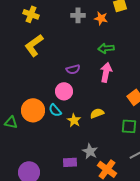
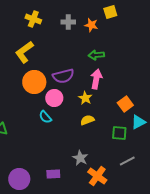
yellow cross: (31, 14) -> (33, 19), moved
purple semicircle: (73, 69) -> (63, 76), size x1.5
orange circle: (33, 110) -> (34, 82), moved
yellow star: (74, 120) -> (85, 98), moved
purple rectangle: (70, 162) -> (53, 174), moved

